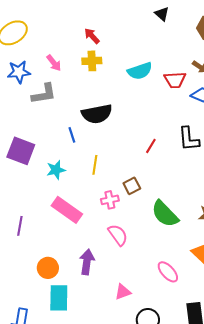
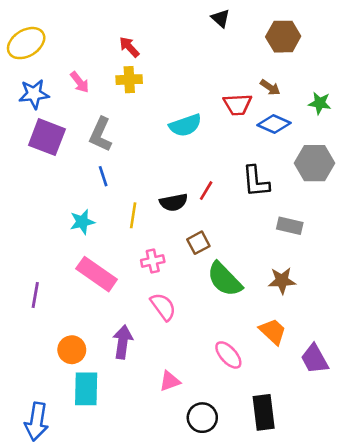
cyan semicircle: (140, 71) -> (185, 125), moved
gray L-shape: (44, 94) -> (100, 134), moved, turned 124
black semicircle: (97, 114) -> (174, 202), moved, size x0.7
purple square: (21, 151) -> (47, 137), moved
brown square: (132, 186) -> (198, 243), moved

